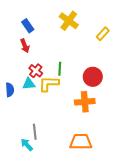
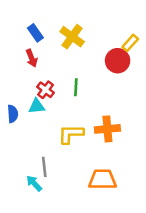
yellow cross: (69, 21) -> (72, 37), moved
red circle: (93, 77) -> (118, 61), moved
yellow L-shape: (49, 84) -> (71, 134), moved

